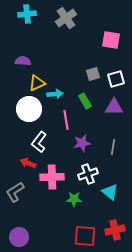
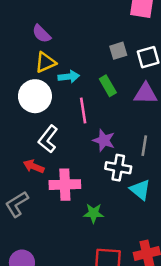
purple semicircle: (23, 61) -> (41, 34), moved, turned -140
purple star: (82, 143) -> (104, 140), turned 30
white cross: (88, 174) -> (118, 168), moved, turned 30
cyan triangle: (110, 192) -> (140, 190), moved

